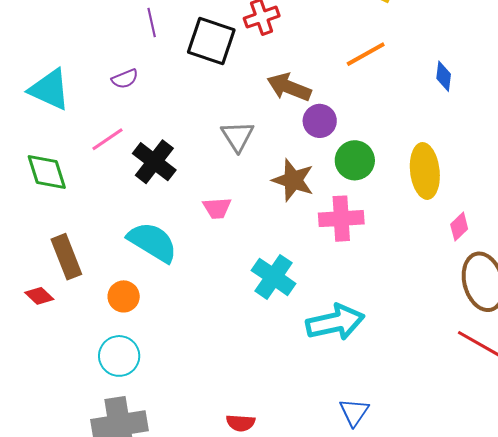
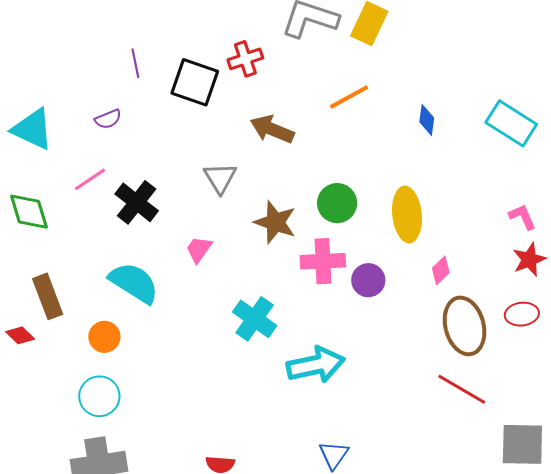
purple circle: (320, 121) -> (368, 280), moved
pink trapezoid: (217, 208) -> (199, 249), turned 128

